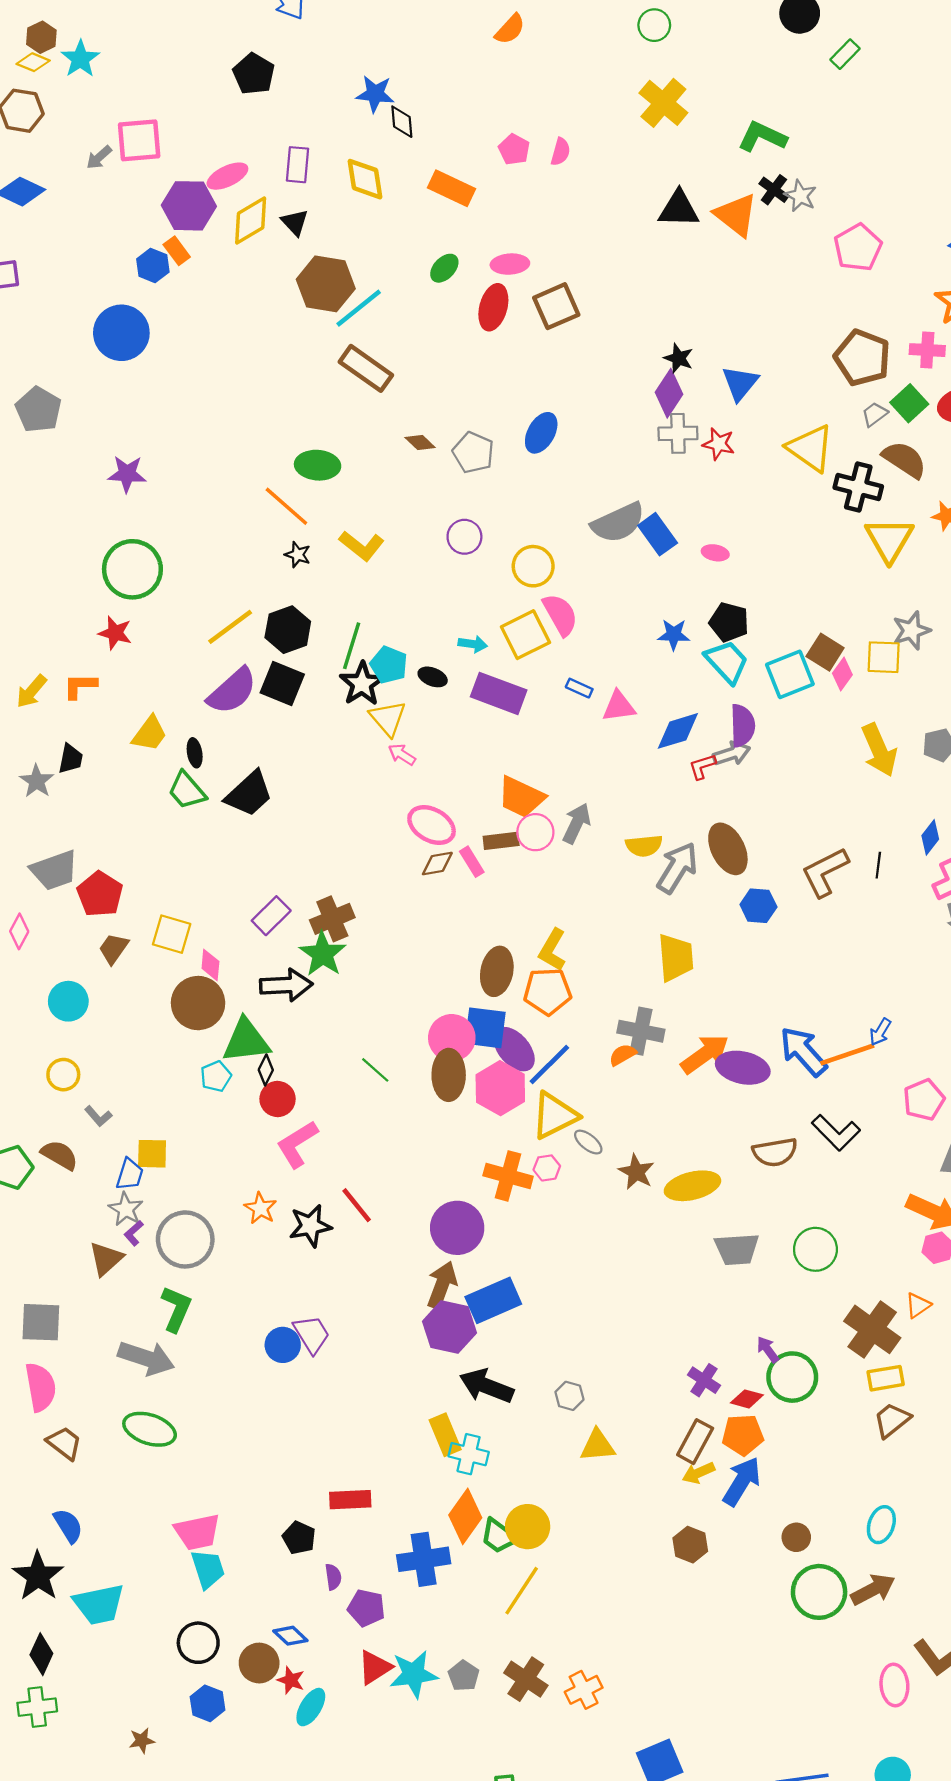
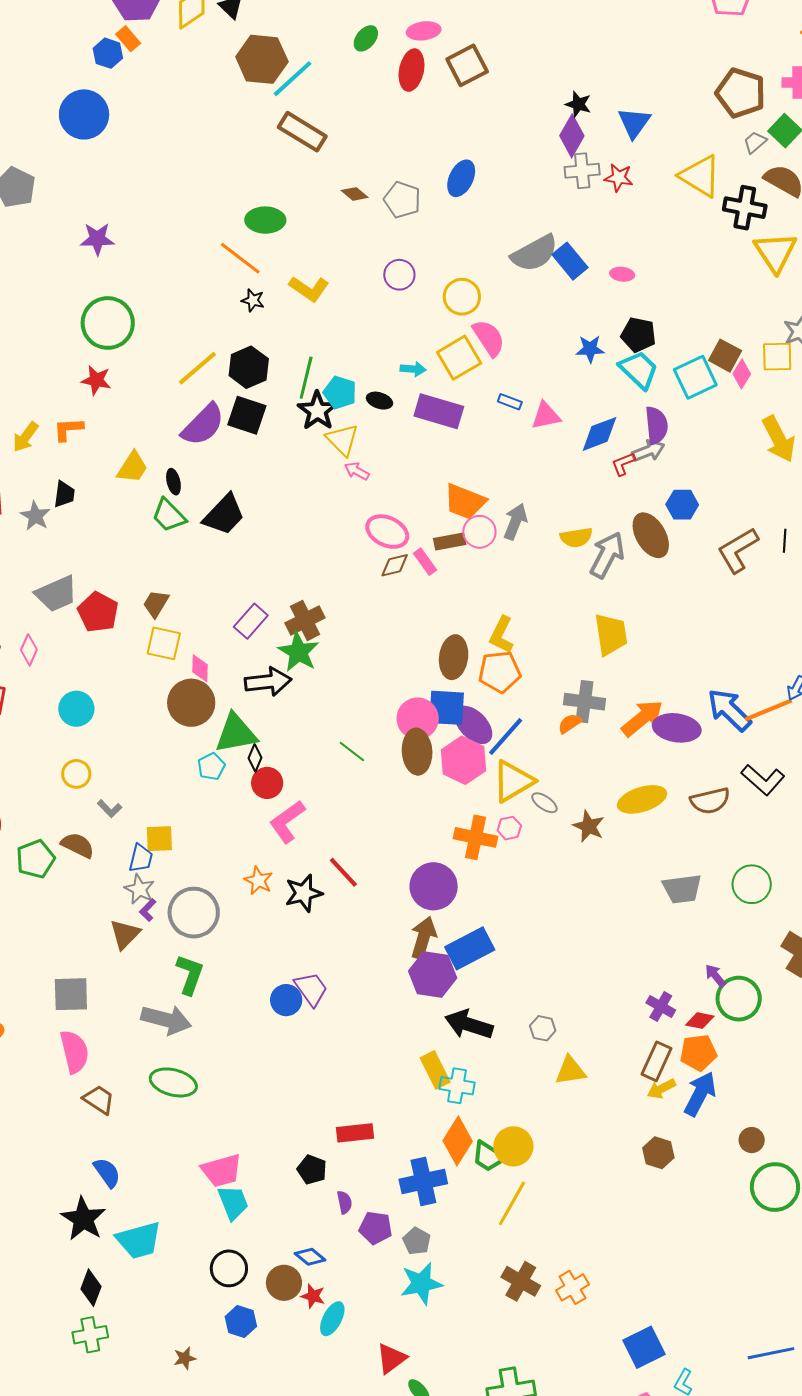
blue hexagon: (758, 906) -> (682, 505), moved
brown trapezoid: (114, 949) -> (156, 604), moved
yellow ellipse: (692, 1186) -> (642, 799), moved
red triangle: (375, 1667) -> (391, 1358), moved
gray pentagon: (464, 1676) -> (417, 1241), moved

